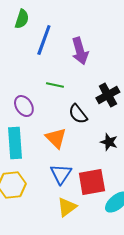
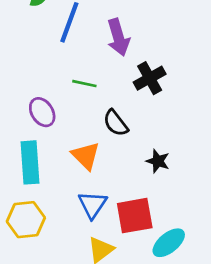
black cross: (108, 95) -> (150, 78), moved

